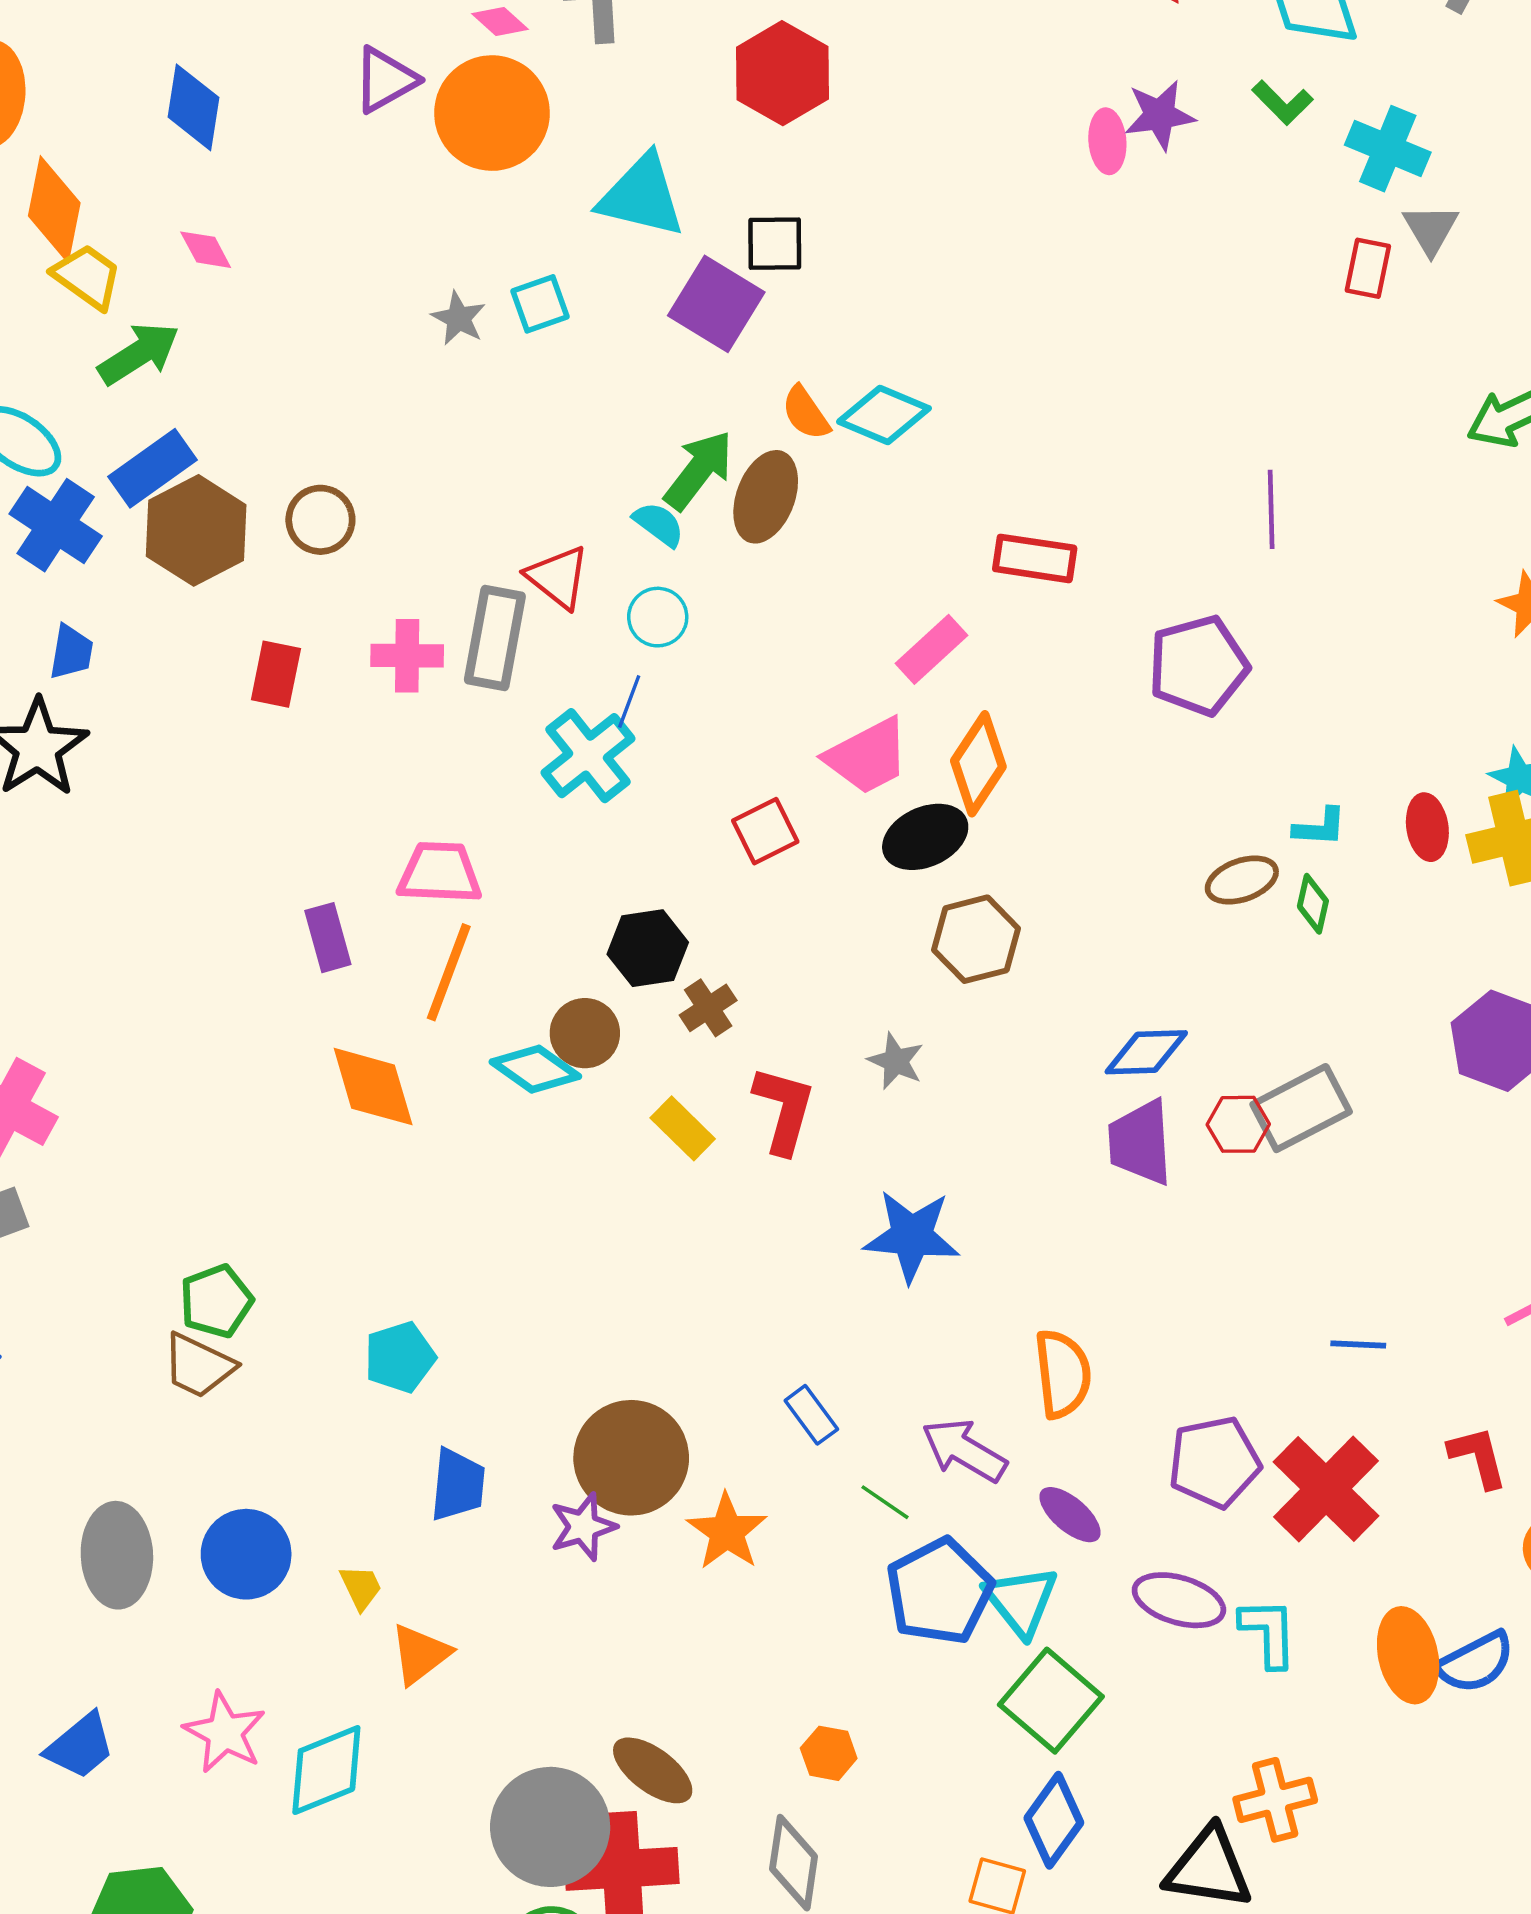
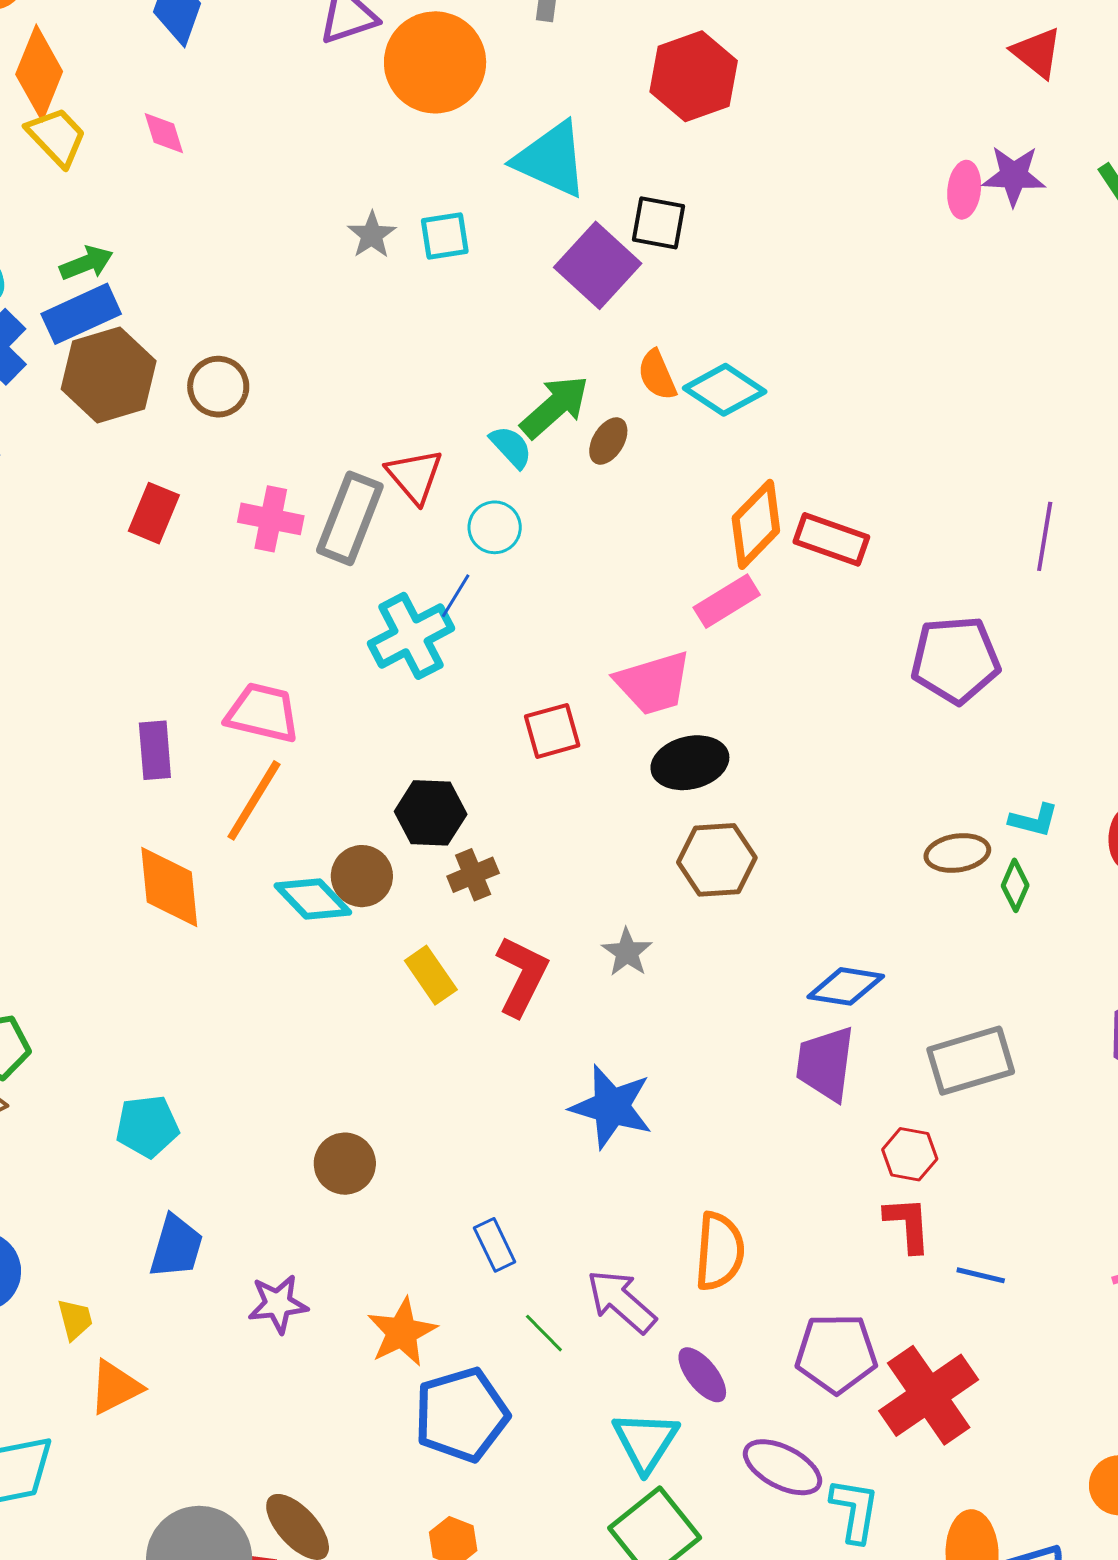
green arrow: (139, 354) -> (86, 263), moved, size x0.7
brown ellipse: (766, 497) -> (608, 441), size x0.6
orange diamond: (978, 764) -> (756, 524), moved
red hexagon: (1238, 1124) -> (910, 1154), moved
red L-shape: (1478, 1457) -> (908, 1224), moved
brown circle: (631, 1458) -> (345, 1164), moved, size x0.6
blue pentagon: (940, 1591) -> (461, 1415), moved

